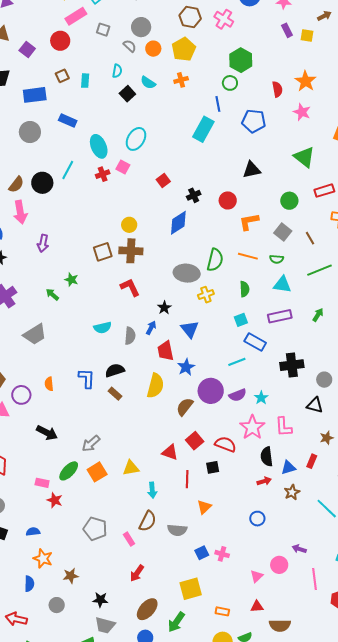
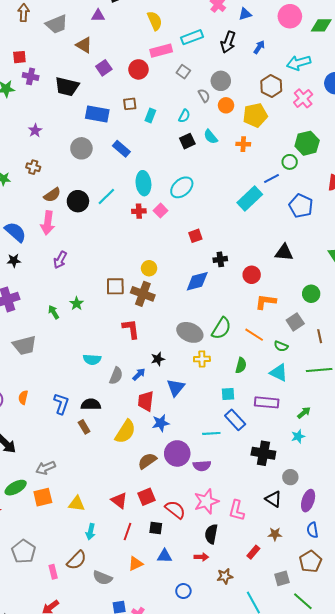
blue line: (218, 104) -> (272, 178), turned 56
cyan star: (261, 398) -> (298, 436), moved
blue triangle: (288, 468) -> (165, 556), moved

